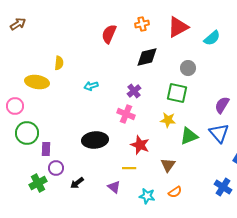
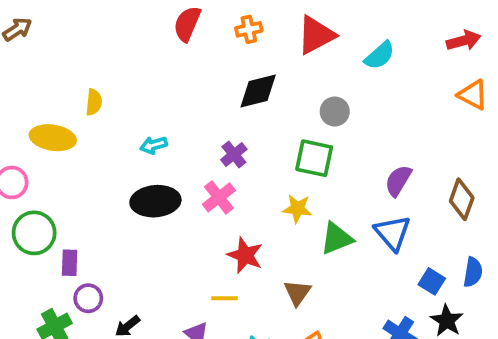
red semicircle: (109, 34) -> (187, 24), moved
pink cross: (126, 114) -> (219, 197), turned 30
black ellipse: (95, 140) -> (155, 201), moved

